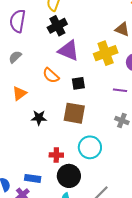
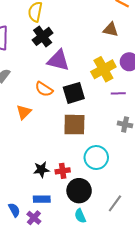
yellow cross: (106, 53) -> (103, 69), moved
black square: (78, 83) -> (74, 93), size x1.5
orange triangle: (20, 93) -> (24, 112), moved
black star: (39, 118) -> (41, 170), moved

